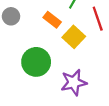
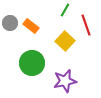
orange rectangle: (52, 20) -> (31, 26), moved

